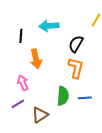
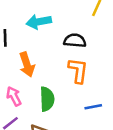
black semicircle: (76, 44) -> (75, 41), turned 72
green semicircle: (63, 96) -> (47, 99), moved

